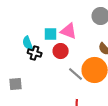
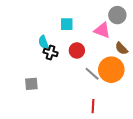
pink triangle: (69, 31) -> (102, 30), moved
cyan square: (51, 34) -> (67, 24), moved

